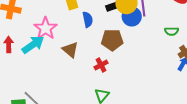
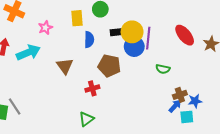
pink star: (45, 28) -> (45, 28), moved, size x0.6
green semicircle: (172, 31) -> (163, 69), moved

